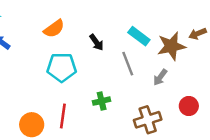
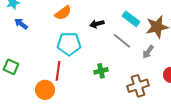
black arrow: (97, 42) -> (97, 24), turned 112
gray line: (128, 64) -> (122, 41), turned -30
red line: (63, 116) -> (58, 71), moved

